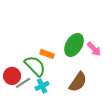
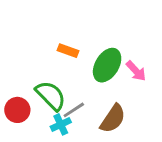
orange rectangle: (47, 54) -> (68, 51), moved
gray line: (23, 83) -> (74, 110), moved

